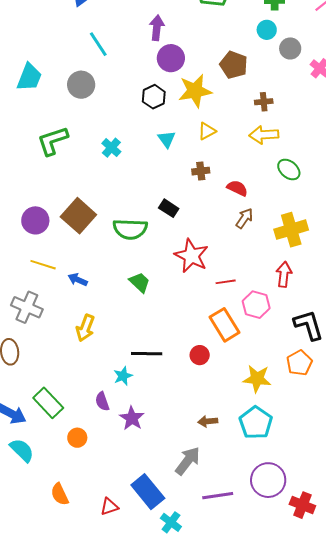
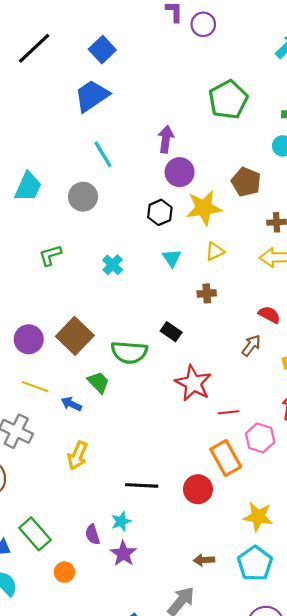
green L-shape: (53, 141) -> (50, 255), size x0.7
red semicircle: (237, 188) -> (269, 315), moved
green trapezoid: (140, 282) -> (98, 382), moved
red circle: (200, 355) -> (198, 489), size x1.4
cyan star: (123, 376) -> (121, 521), moved

